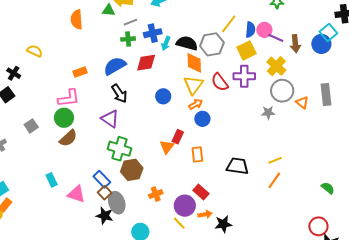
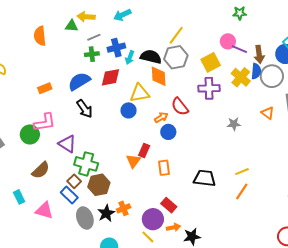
yellow line: (229, 24) -> (176, 35), moved
blue semicircle: (250, 30) -> (256, 71), moved
red semicircle: (220, 82) -> (180, 107), moved
yellow triangle: (193, 85) -> (140, 93), moved, turned 45
gray circle: (282, 91) -> (272, 76), moved
pink L-shape: (69, 98) -> (45, 122), moved
purple triangle: (110, 119) -> (67, 144), moved
brown semicircle: (68, 138) -> (41, 170), moved
brown square: (105, 193) -> (74, 181), moved
black star: (105, 216) -> (106, 213), moved, turned 30

